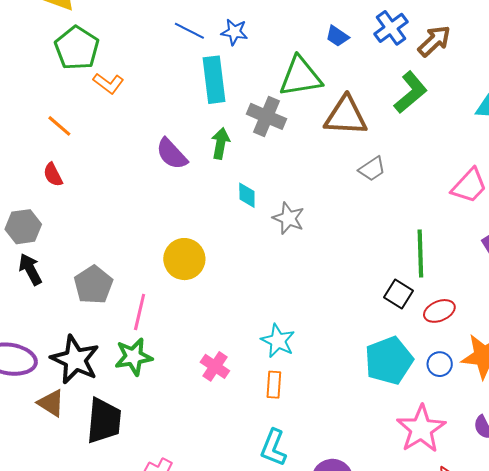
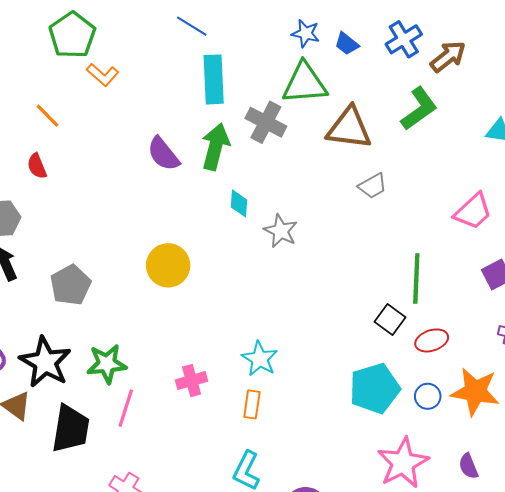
blue star: (234, 32) -> (306, 33), moved
green arrow: (221, 143) -> (215, 147), size x1.4
pink line: (140, 312) -> (126, 408), moved
pink cross: (215, 366) -> (192, 381), turned 36

